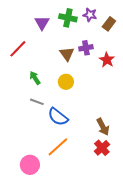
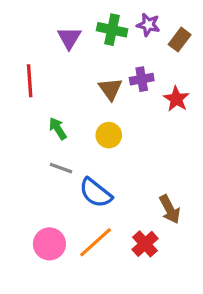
red line: (18, 49) -> (30, 81), turned -48
red cross: (102, 148) -> (145, 244), moved
pink circle: (30, 165) -> (49, 244), moved

